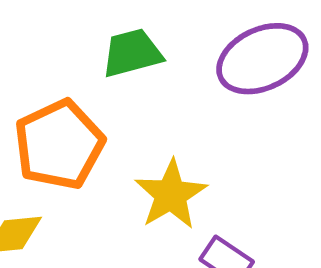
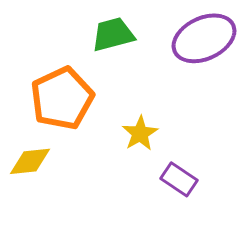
yellow star: (171, 195) -> (140, 133), size x0.7

